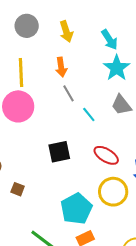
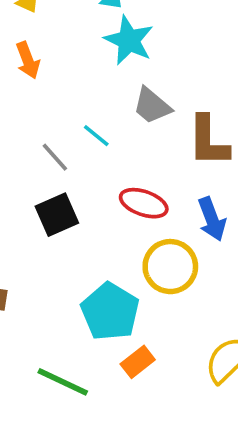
gray line: (69, 93) -> (55, 157), moved

